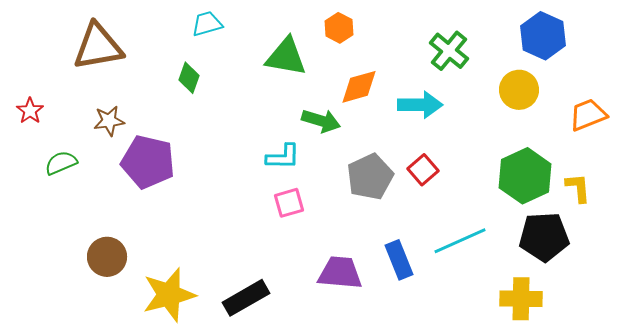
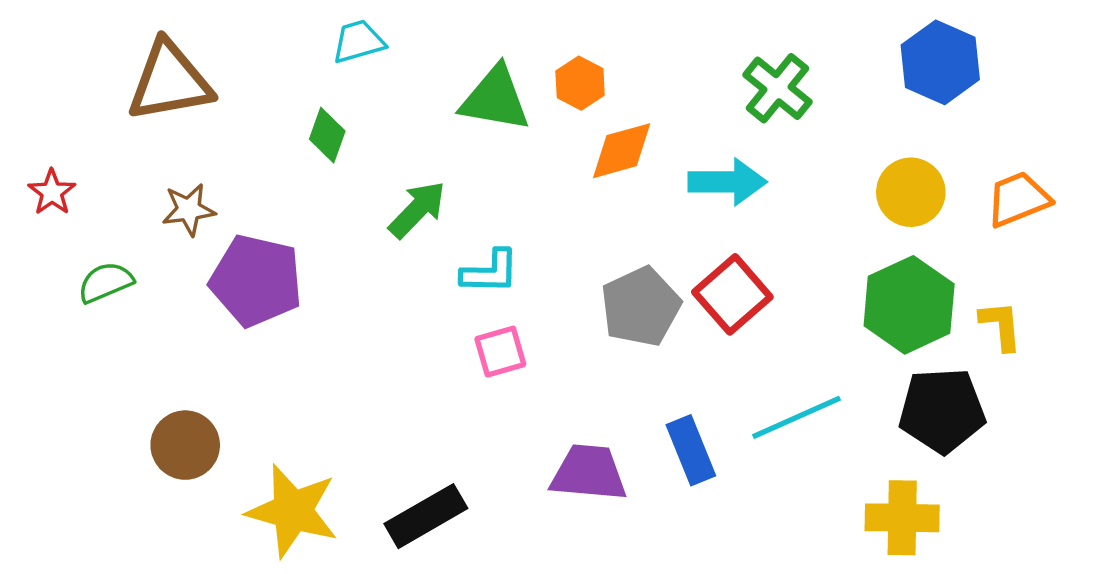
orange hexagon: (339, 28) -> (580, 83), moved
yellow circle: (519, 90) -> (911, 192), moved
green arrow: (321, 121) -> (417, 210), moved, turned -63
red square: (423, 170) -> (732, 294), size x1.4
yellow star: (169, 295) -> (293, 511), turned 30

